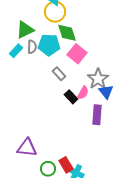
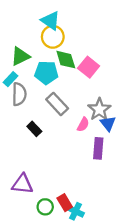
gray semicircle: (32, 47) -> (19, 94), moved, size x1.5
pink square: (77, 54) -> (89, 67), moved
gray rectangle: (59, 74) -> (57, 104), size x1.5
black rectangle: (71, 97) -> (34, 129), moved

